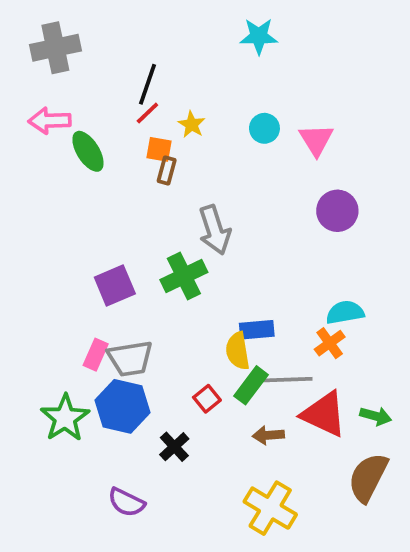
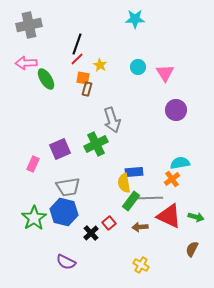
pink rectangle: (96, 355) -> (33, 164), moved
red square: (207, 399) -> (109, 223), moved
brown semicircle: (368, 477) -> (192, 249), size x0.6
yellow cross: (270, 508) -> (141, 265), size x0.6

